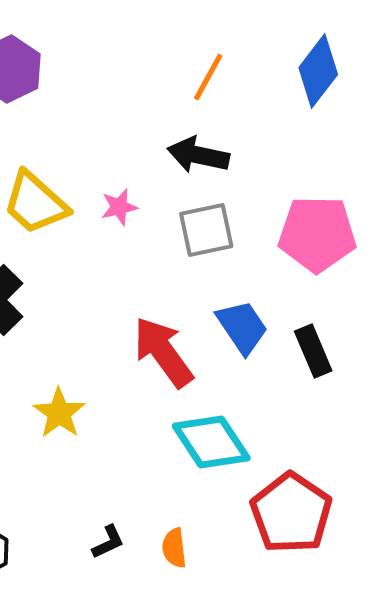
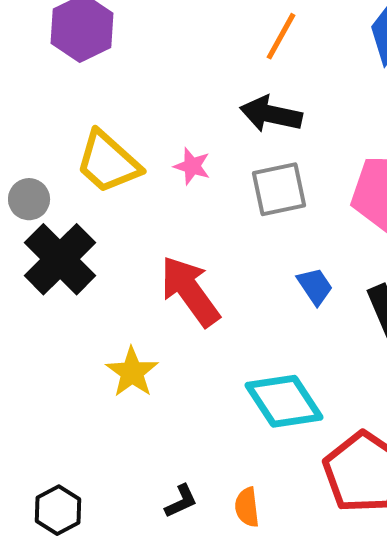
pink star: (119, 207) -> (192, 166), turned 30
blue trapezoid: (242, 327) -> (315, 286), size x0.7
red arrow: (163, 352) -> (190, 291), moved

